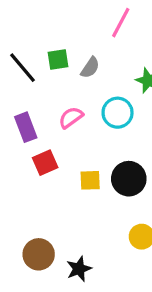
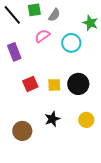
pink semicircle: (71, 118) -> (42, 36), moved
red square: (45, 163) -> (30, 84), moved
black star: (79, 269) -> (52, 119), moved

